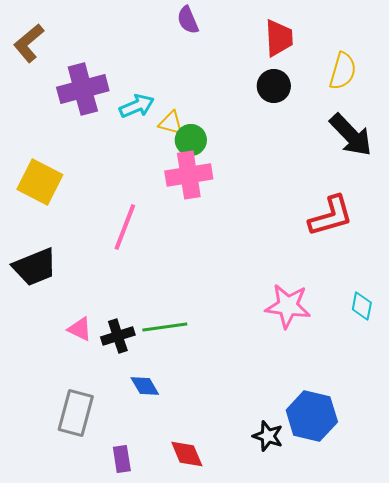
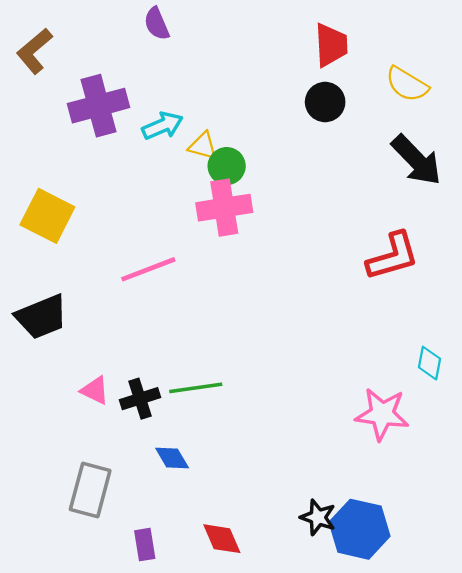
purple semicircle: (188, 20) -> (157, 24), moved
yellow semicircle: (343, 71) -> (407, 84), turned 105
pink line: (125, 227) -> (148, 269), turned 48
pink star: (288, 306) -> (382, 414), moved
blue hexagon: (312, 416) -> (360, 529), moved

